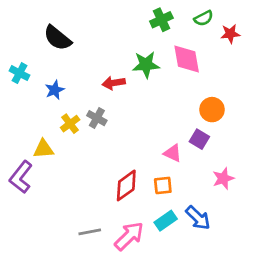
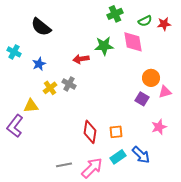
green semicircle: (204, 18) -> (145, 21), moved
pink triangle: (173, 153) -> (165, 92), moved, turned -40
red diamond: (126, 185) -> (90, 132), turned -45

